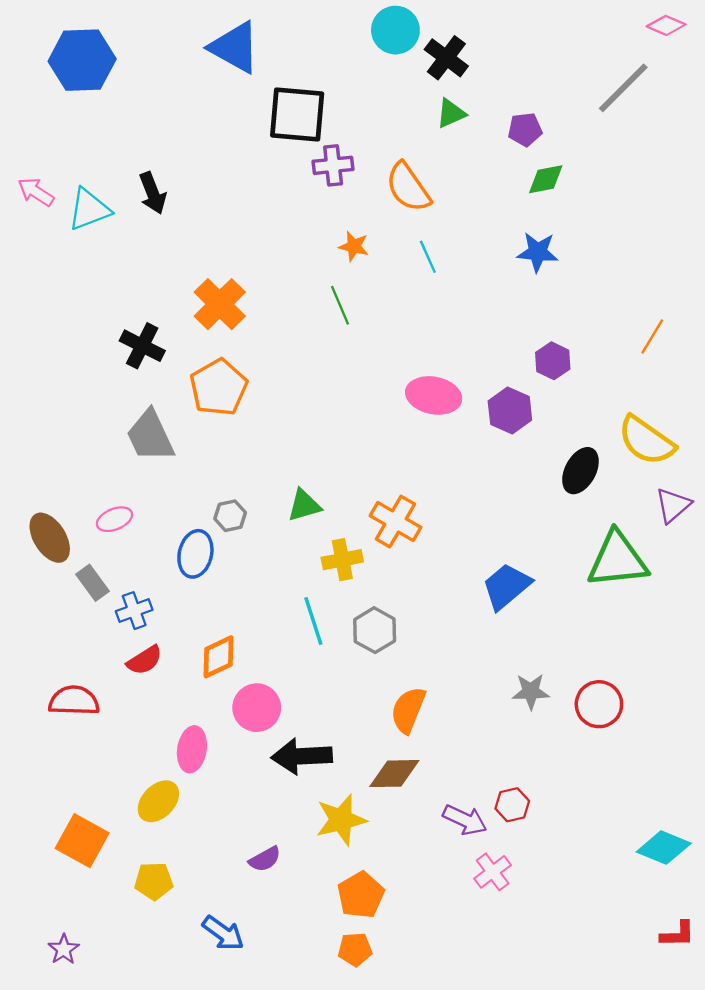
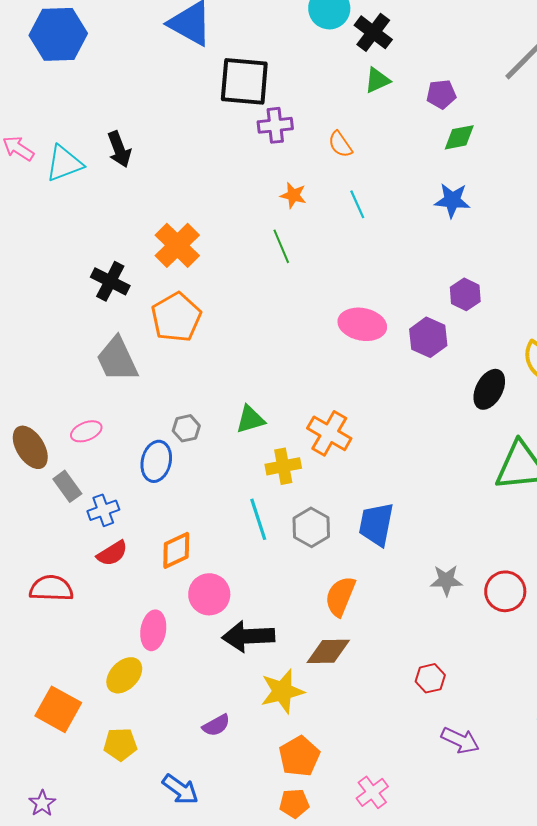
orange semicircle: (408, 187) -> (340, 144), size x0.6
blue trapezoid: (506, 586) -> (376, 524), moved, turned -39
purple arrow: (465, 820) -> (460, 740), moved
pink cross: (493, 872) -> (372, 792), moved

